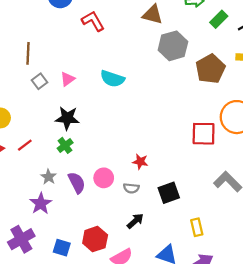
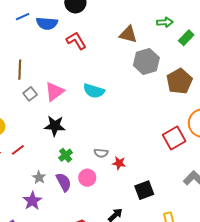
pink triangle: (67, 79) -> (54, 92), size x1.5
red square: (204, 134) -> (174, 138), turned -30
green cross: (65, 145) -> (66, 155), moved
gray semicircle: (131, 188) -> (101, 153), moved

